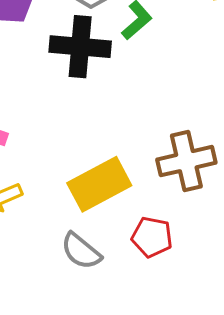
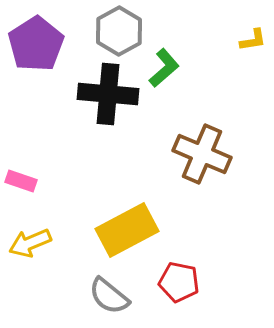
brown cross: (186, 161) -> (202, 154), moved, turned 36

